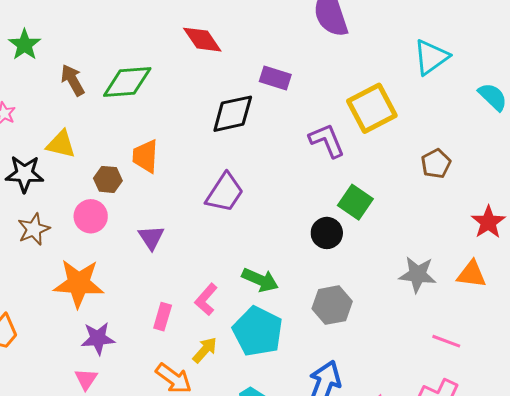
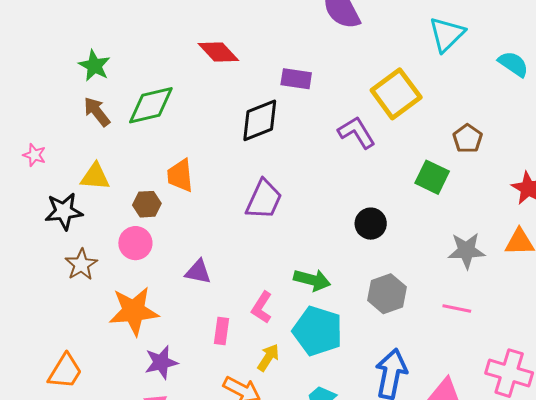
green star: (25, 45) -> (94, 66), moved
green square: (355, 202) -> (432, 177), moved
purple triangle: (151, 237) -> (198, 272), moved, turned -36
pink line: (446, 341) -> (457, 308), moved

